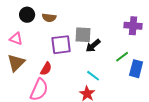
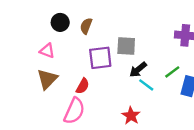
brown semicircle: (49, 18) -> (86, 26), turned 104
black arrow: (93, 46) -> (138, 70), moved
cyan line: (93, 76) -> (146, 85), moved

